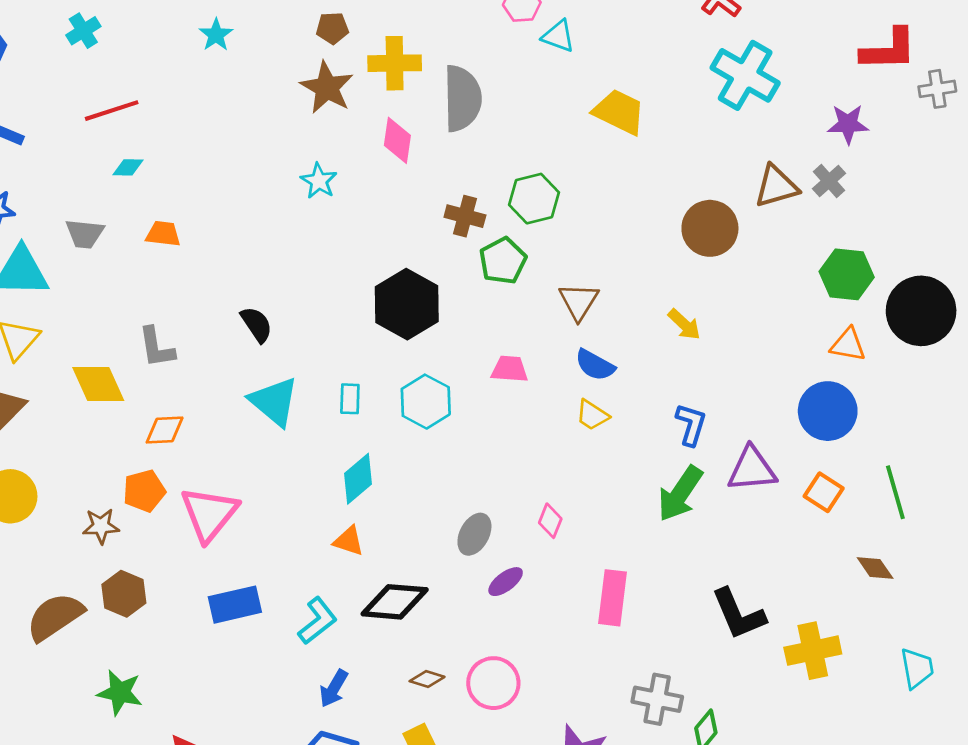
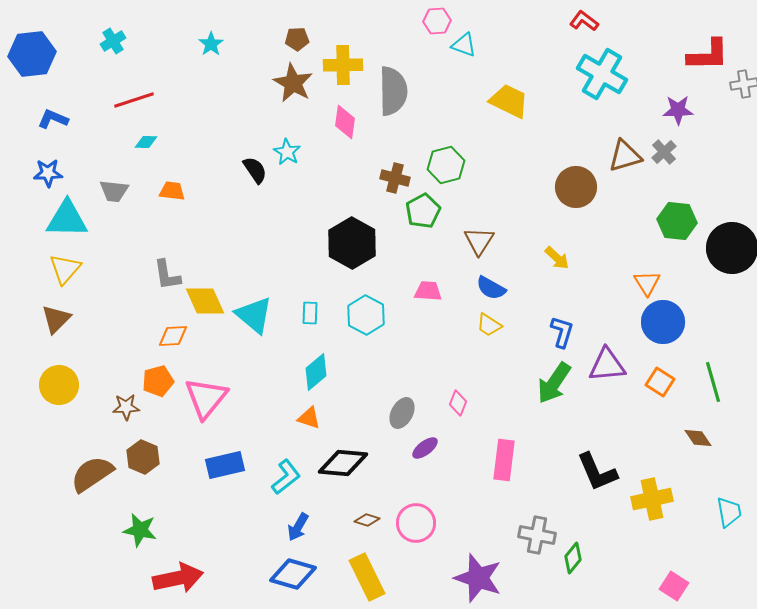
black semicircle: (257, 324) -> (255, 170), moved
orange triangle: (848, 345) -> (647, 283), moved, turned 48
yellow diamond: (98, 384) -> (205, 301), moved

